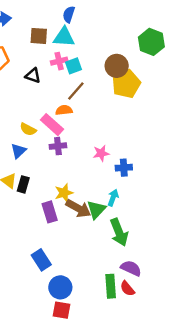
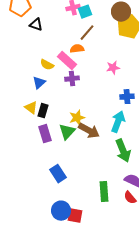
black triangle: (33, 75) -> (36, 25), moved
pink star: (101, 153) -> (113, 68), moved
cyan arrow: (113, 198) -> (118, 122), size x1.5
green triangle: (96, 210) -> (67, 132), moved
purple rectangle: (50, 212) -> (45, 134), moved
green rectangle: (111, 286) -> (104, 192), moved
blue circle: (60, 287) -> (61, 211), moved

